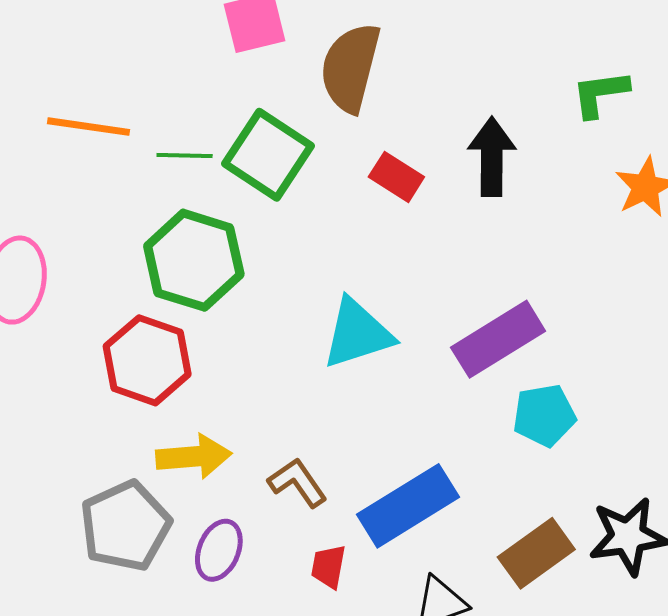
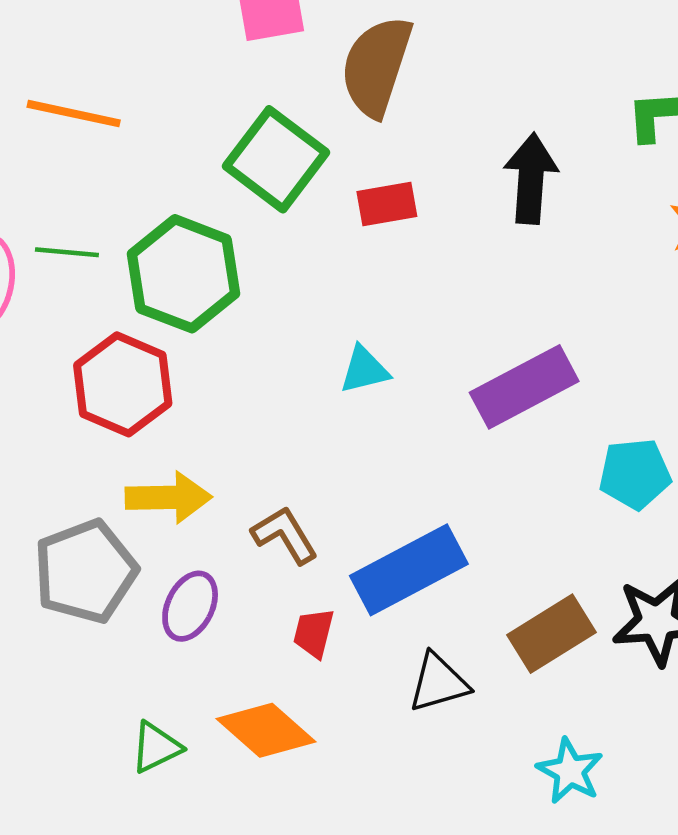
green line: (185, 156) -> (67, 252), moved
red rectangle: (396, 177) -> (387, 204), moved, turned -46
cyan triangle: (357, 334) -> (364, 370), size x0.6
cyan pentagon: (544, 415) -> (635, 474), moved

